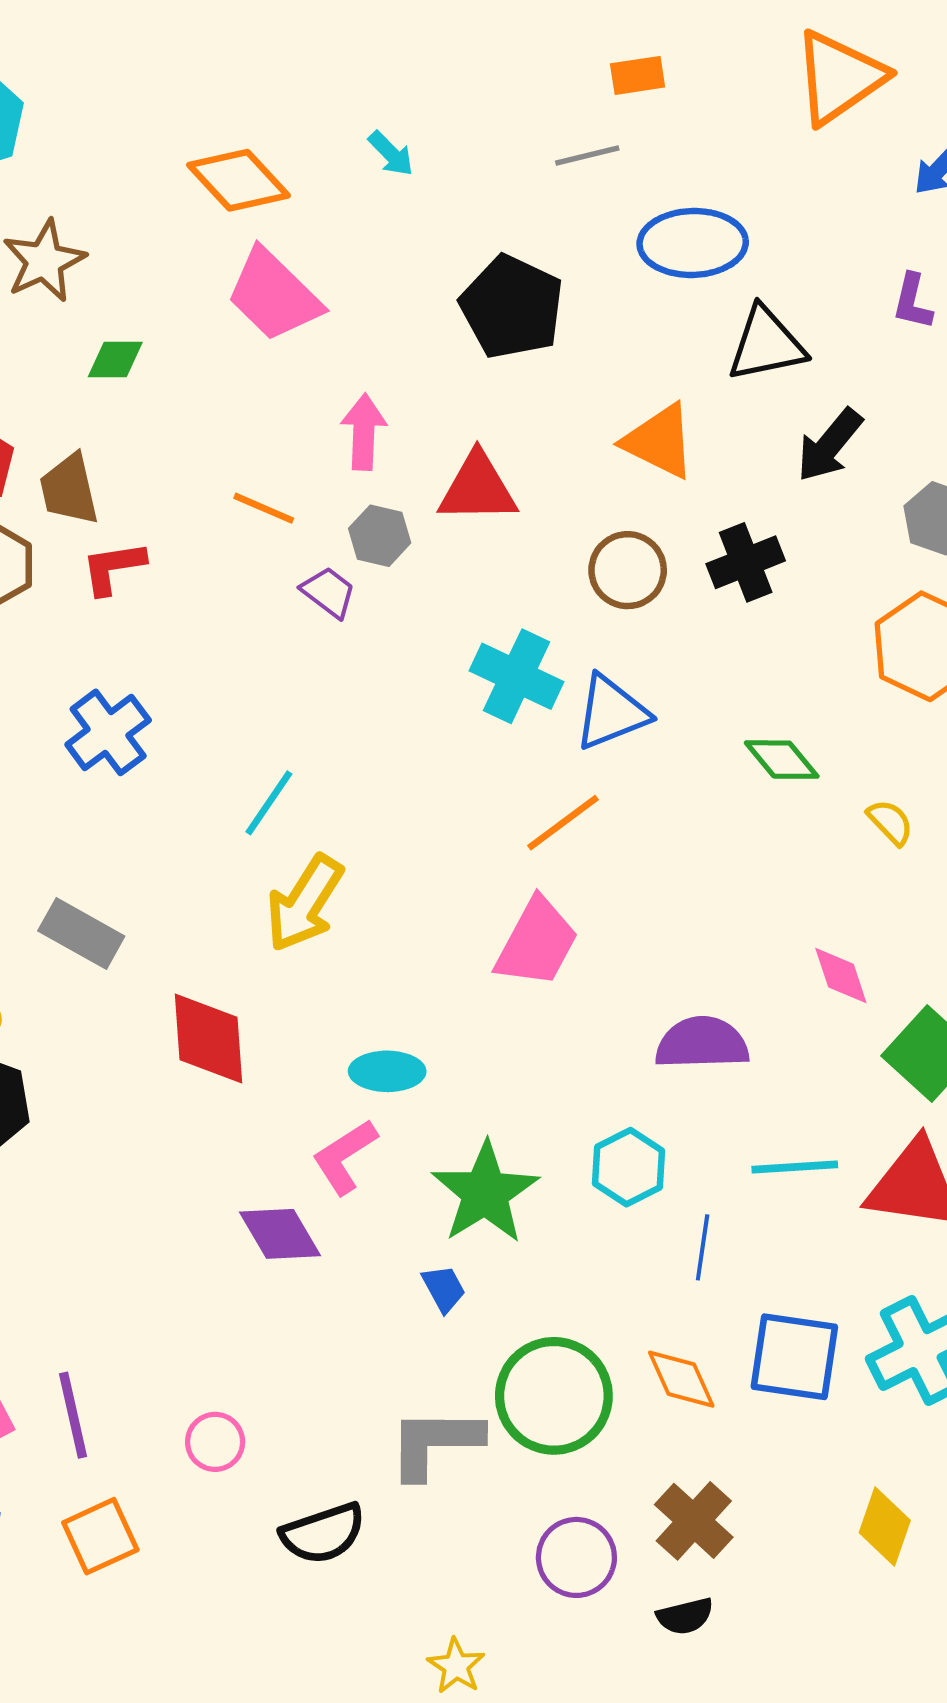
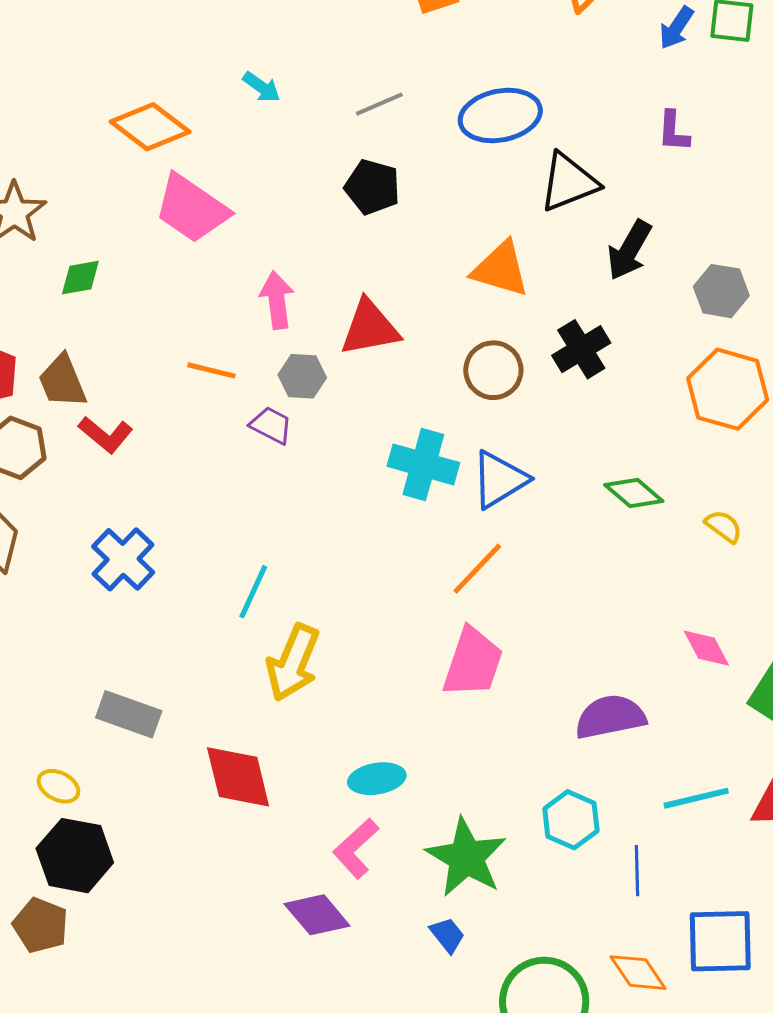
gray line: (587, 155) -> (379, 104), moved
black pentagon: (512, 307) -> (372, 187), size x0.7
red L-shape: (113, 568) -> (106, 435), turned -122

